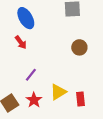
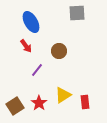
brown circle: (79, 47) -> (59, 51), moved
purple line: (31, 75) -> (37, 70), moved

